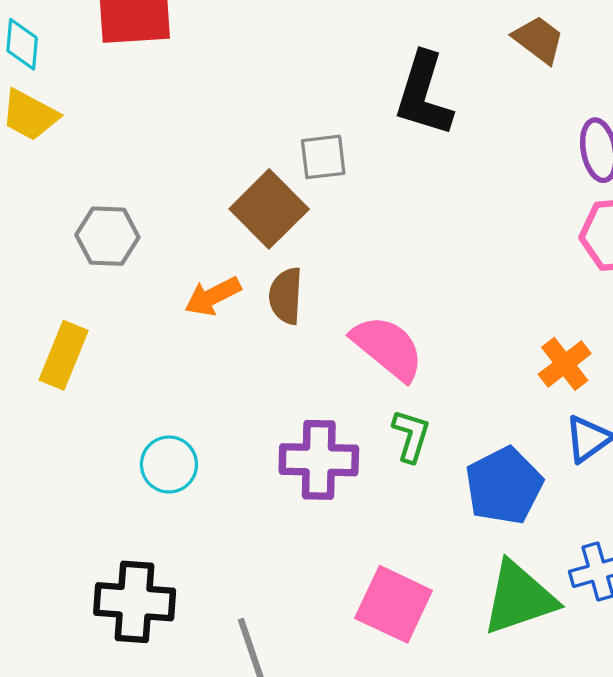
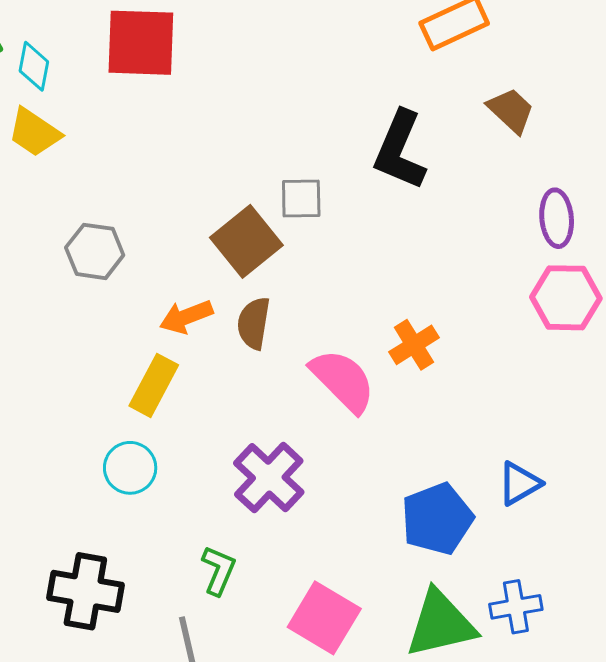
yellow rectangle: (64, 355) -> (154, 385), moved
orange cross: (565, 364) -> (414, 345), moved
green L-shape: (411, 436) -> (219, 570), moved
purple cross: (319, 460) -> (269, 478), turned 36

